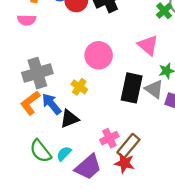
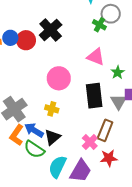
gray triangle: (154, 89) -> (118, 102), moved, turned 42
brown rectangle: (128, 146) -> (105, 130), moved
green semicircle: (40, 151) -> (34, 149), moved
cyan semicircle: (64, 154) -> (57, 167), size x1.6

